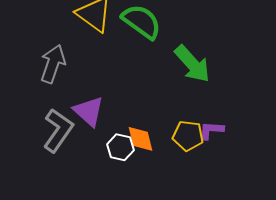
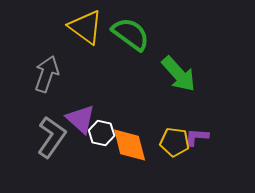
orange diamond: (140, 139) -> (130, 145), size x1.4
white hexagon: (120, 147) -> (102, 133), moved

